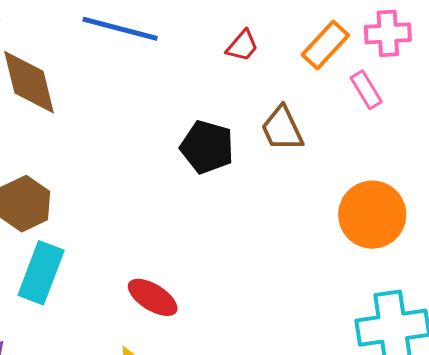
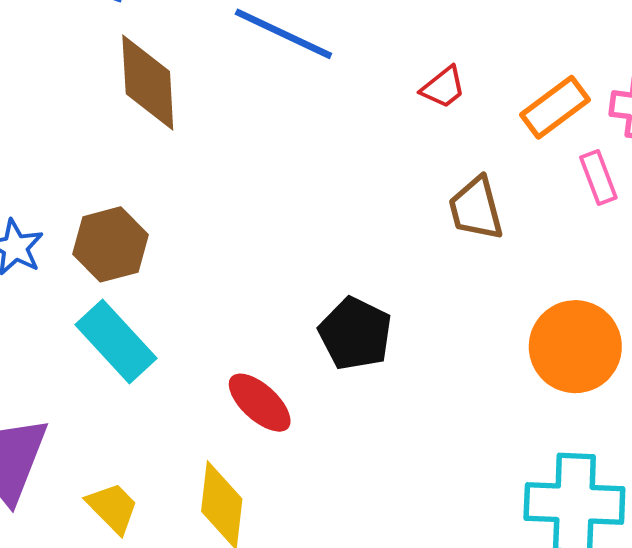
black pentagon: (207, 147) -> (355, 334), moved
cyan rectangle: (41, 273) -> (116, 342), turned -74

